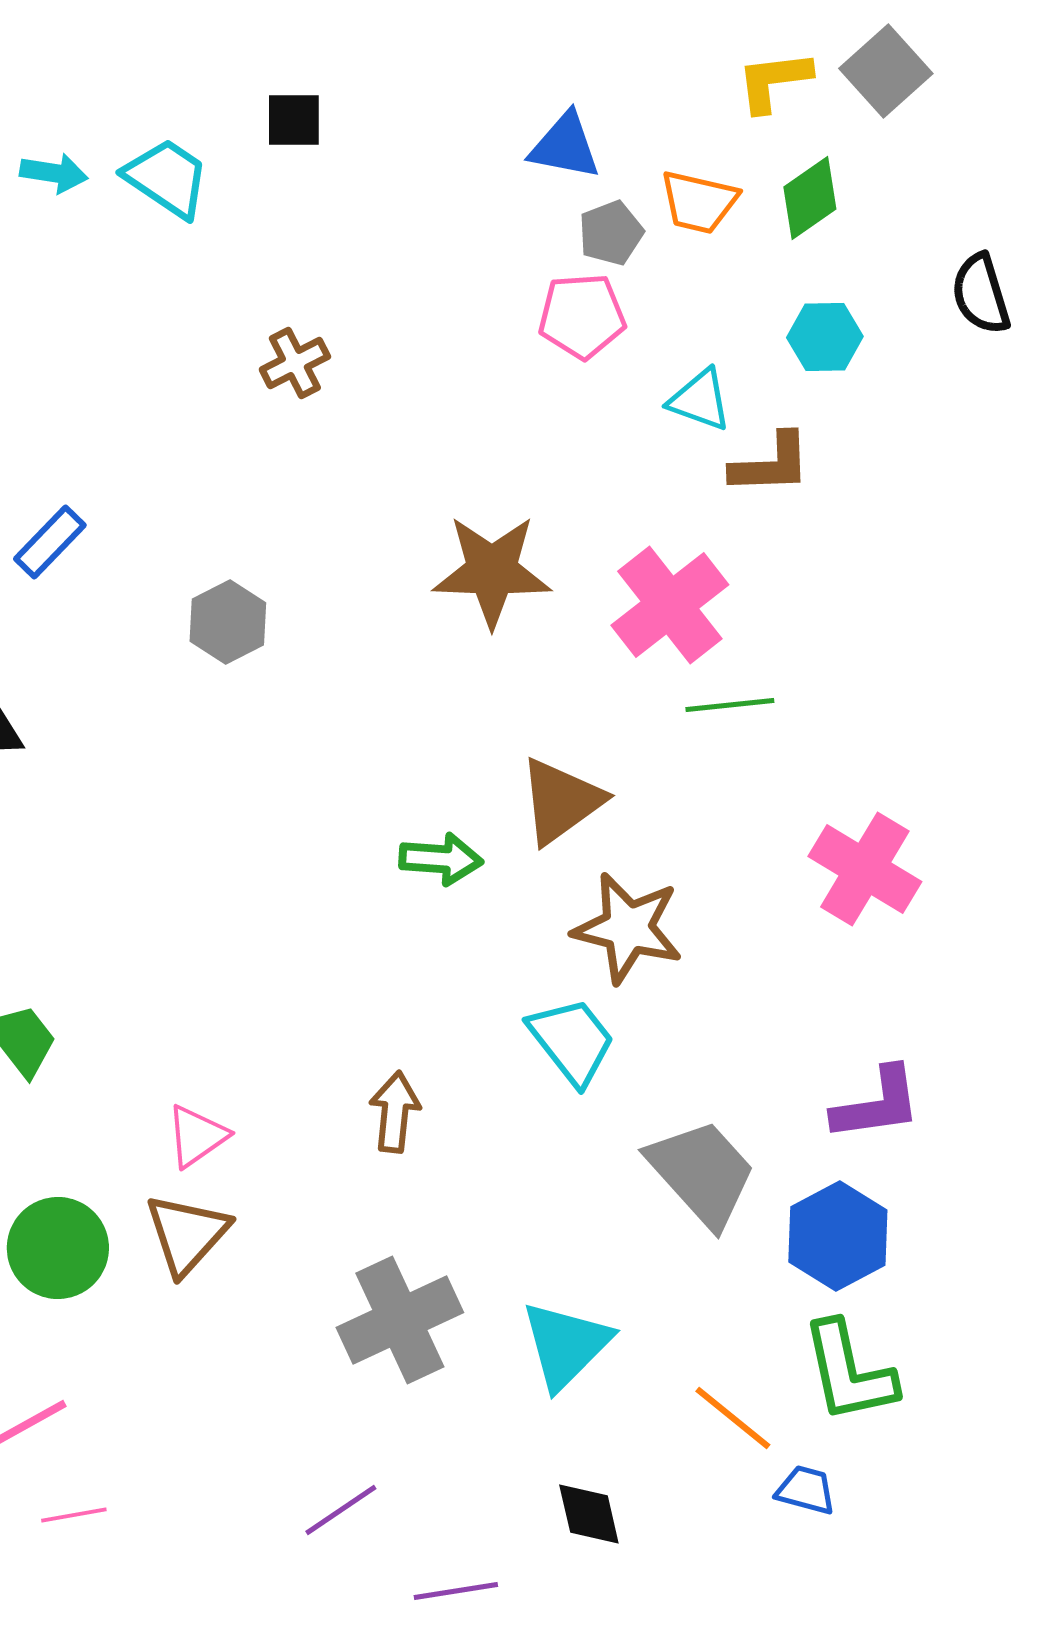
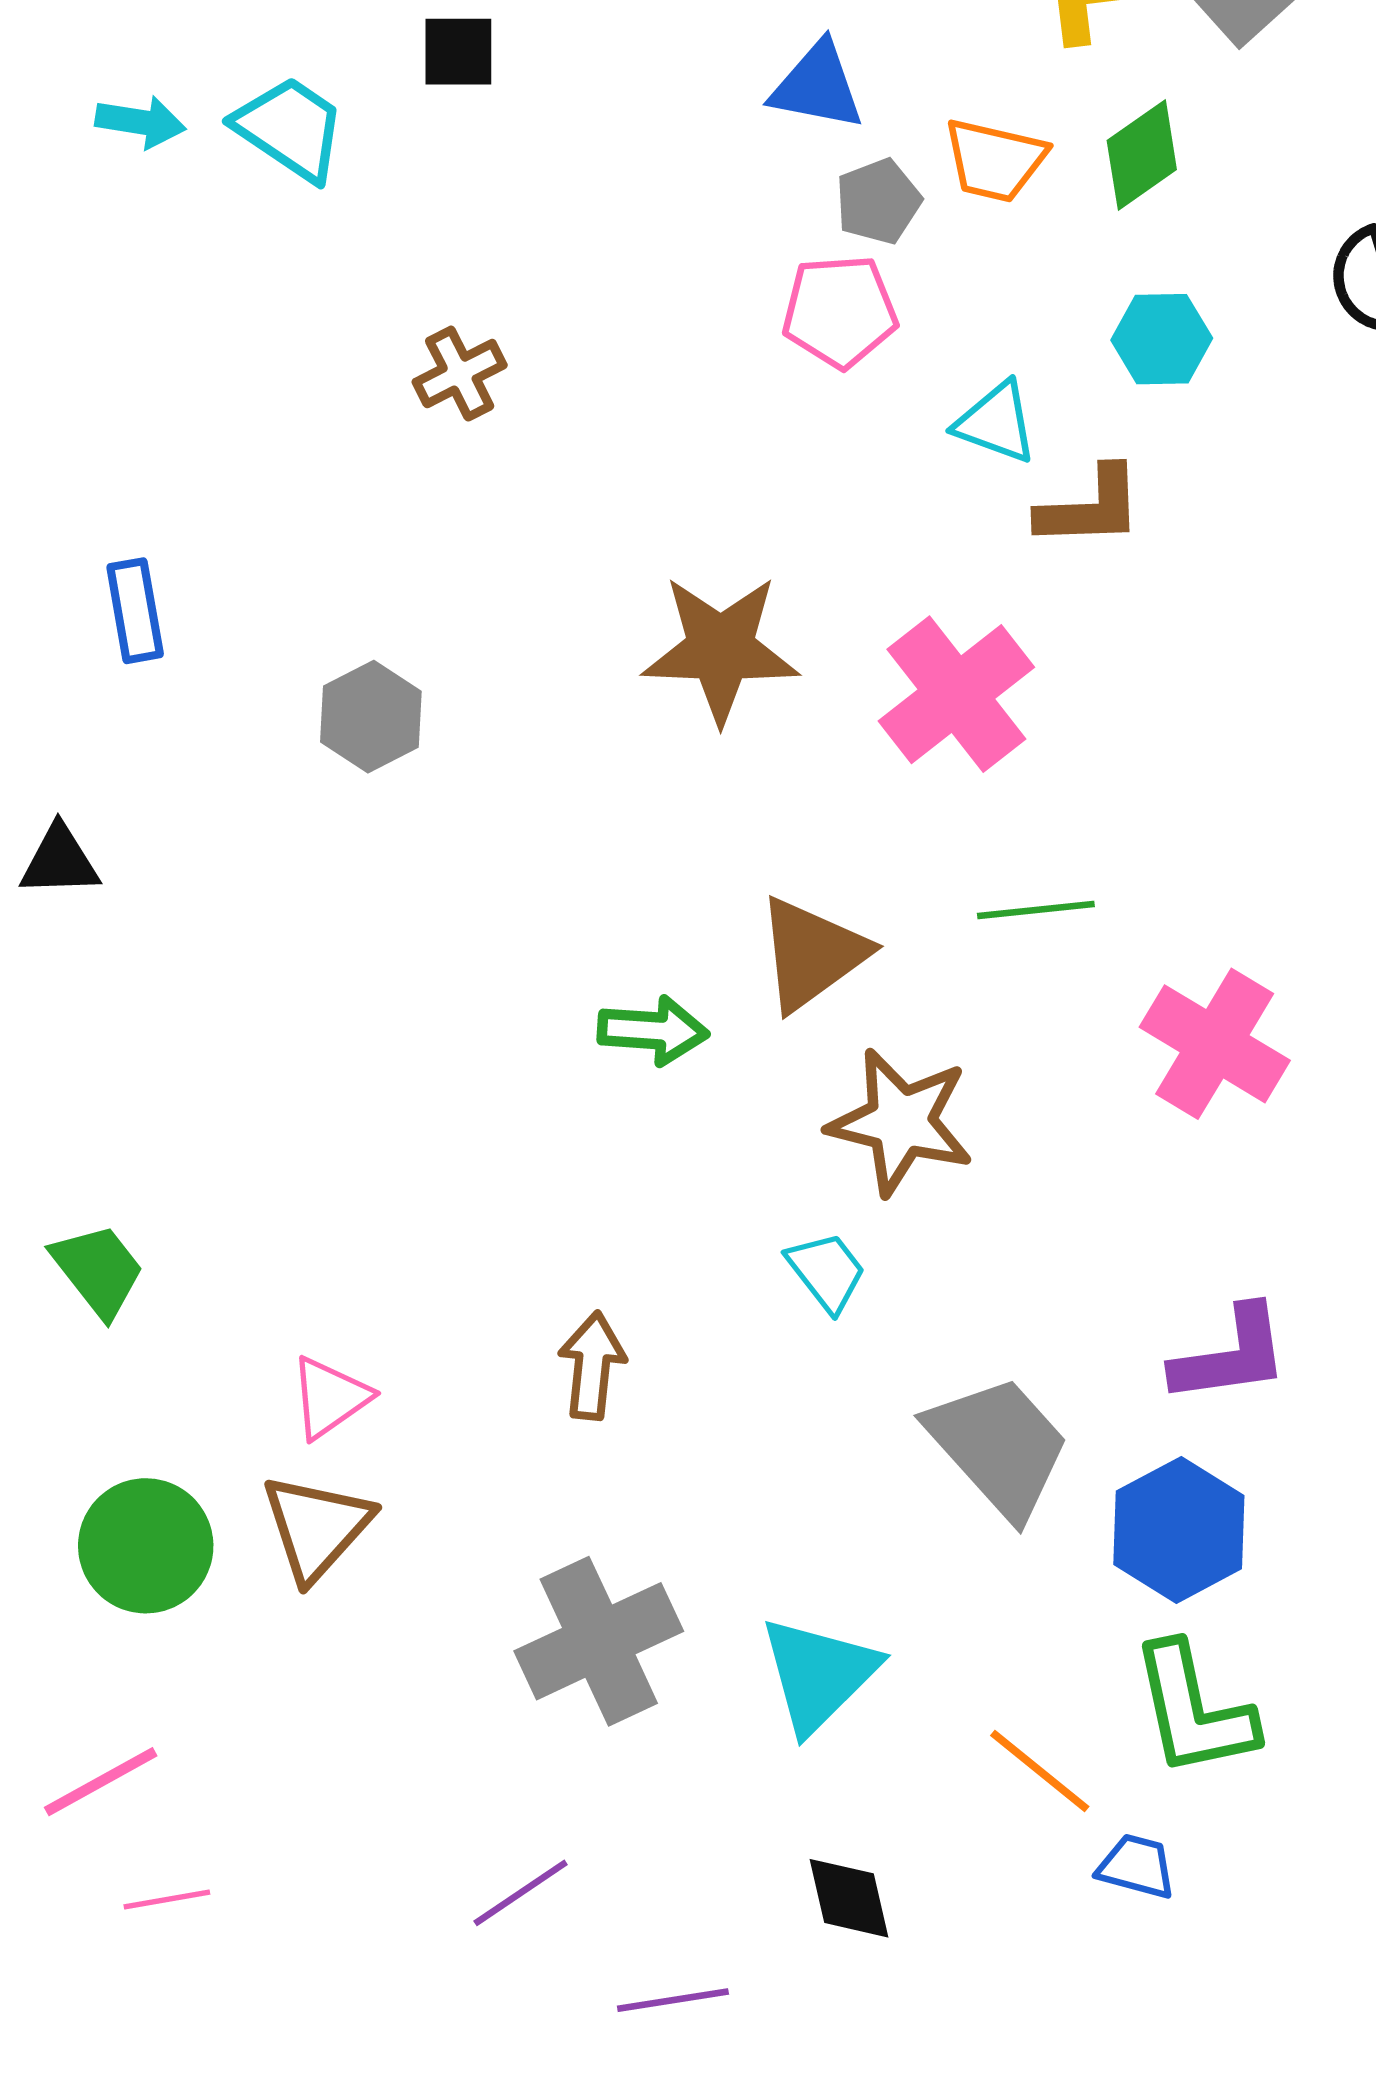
blue rectangle: (50, 542) -> (135, 611), turned -54
green line: (730, 705) -> (1036, 910), moved
cyan trapezoid: (572, 1041) -> (827, 1272), size x0.7

